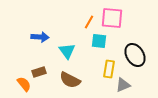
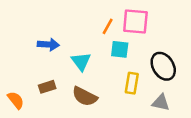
orange semicircle: (24, 84) -> (16, 100), moved
gray triangle: (123, 85) -> (161, 103), moved, turned 35

